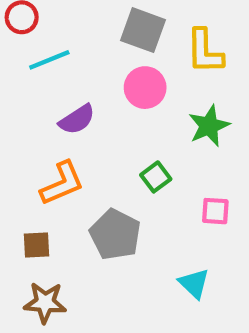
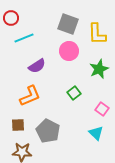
pink square: (215, 211) -> (102, 109), turned 32
gray pentagon: (115, 234) -> (48, 131), moved
cyan triangle: (194, 283) -> (96, 133), moved

